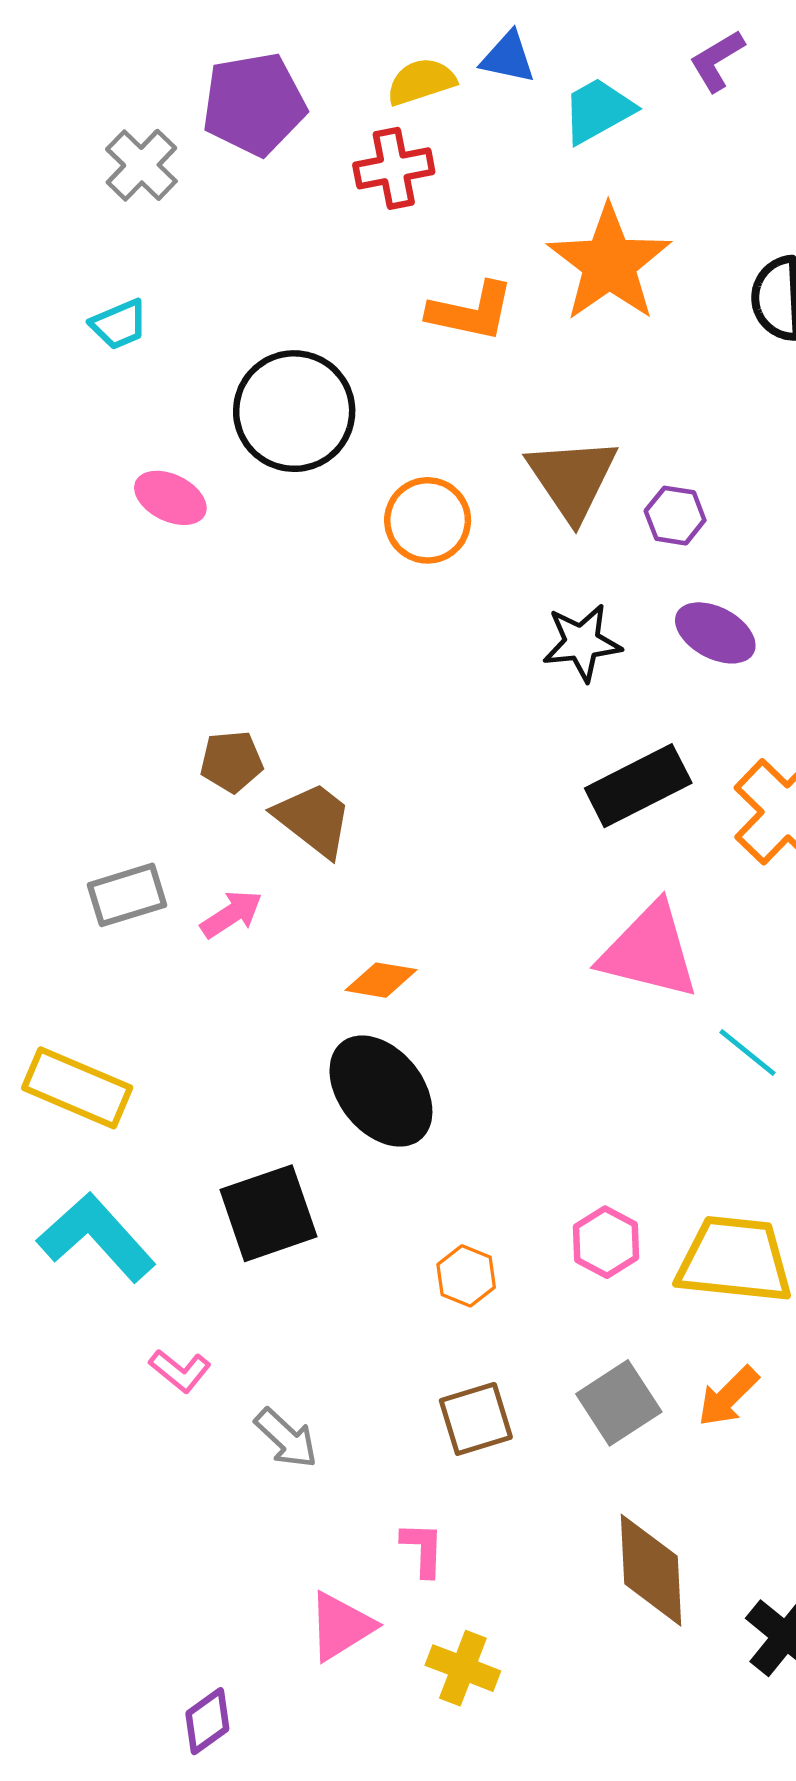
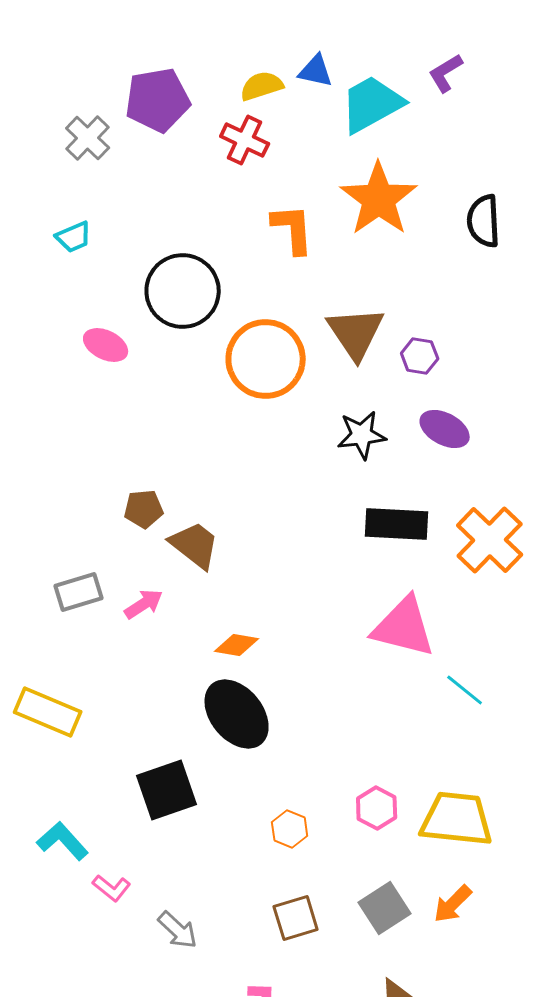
cyan trapezoid: (598, 111) -> (372, 104), size x1.4
red cross: (394, 168) -> (245, 140), turned 36
orange L-shape: (471, 311) -> (293, 229), turned -106
orange circle: (428, 520) -> (266, 359), size x1.5
black rectangle: (638, 786) -> (397, 524), turned 30
cyan L-shape: (96, 1237) -> (63, 841), moved, size x0.7

